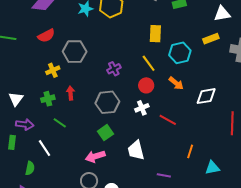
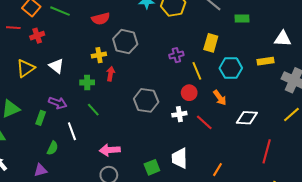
purple cross: (114, 69) -> (176, 55), moved
red arrow: (71, 93) -> (111, 74), moved
white triangle: (16, 99) -> (56, 66), moved, turned -42
red line: (168, 120) -> (204, 122), moved
green square: (106, 133) -> (152, 167), moved
white trapezoid: (136, 150) -> (180, 158), moved
pink arrow: (95, 156) -> (110, 150), moved

